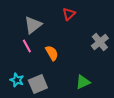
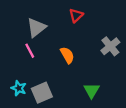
orange semicircle: (52, 53) -> (67, 55), moved
green triangle: (83, 82) -> (92, 90), turned -35

